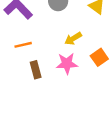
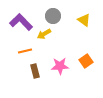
yellow arrow: (73, 39) -> (44, 34), moved

